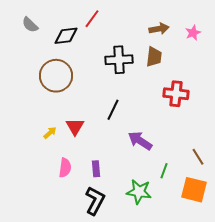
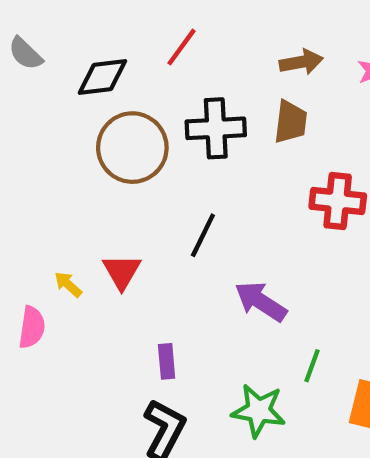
red line: (92, 19) -> (182, 47), moved
brown circle: (56, 76) -> (132, 148), moved
yellow arrow: (50, 133) -> (68, 284), turned -96
pink semicircle: (65, 168) -> (32, 327), moved

